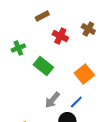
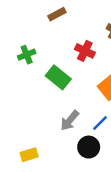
red cross: (60, 36) -> (85, 51), moved

